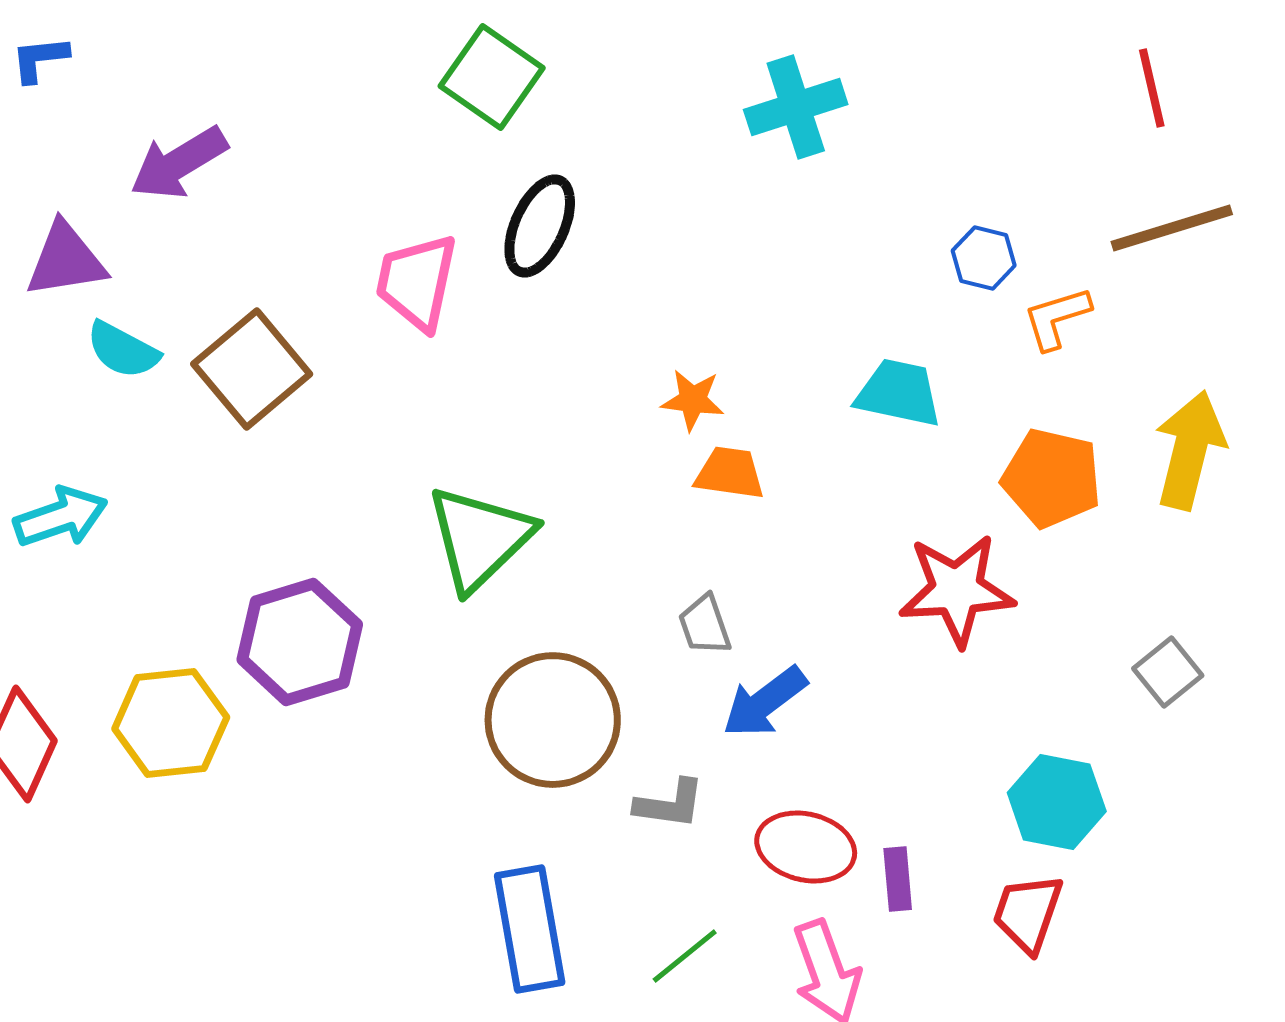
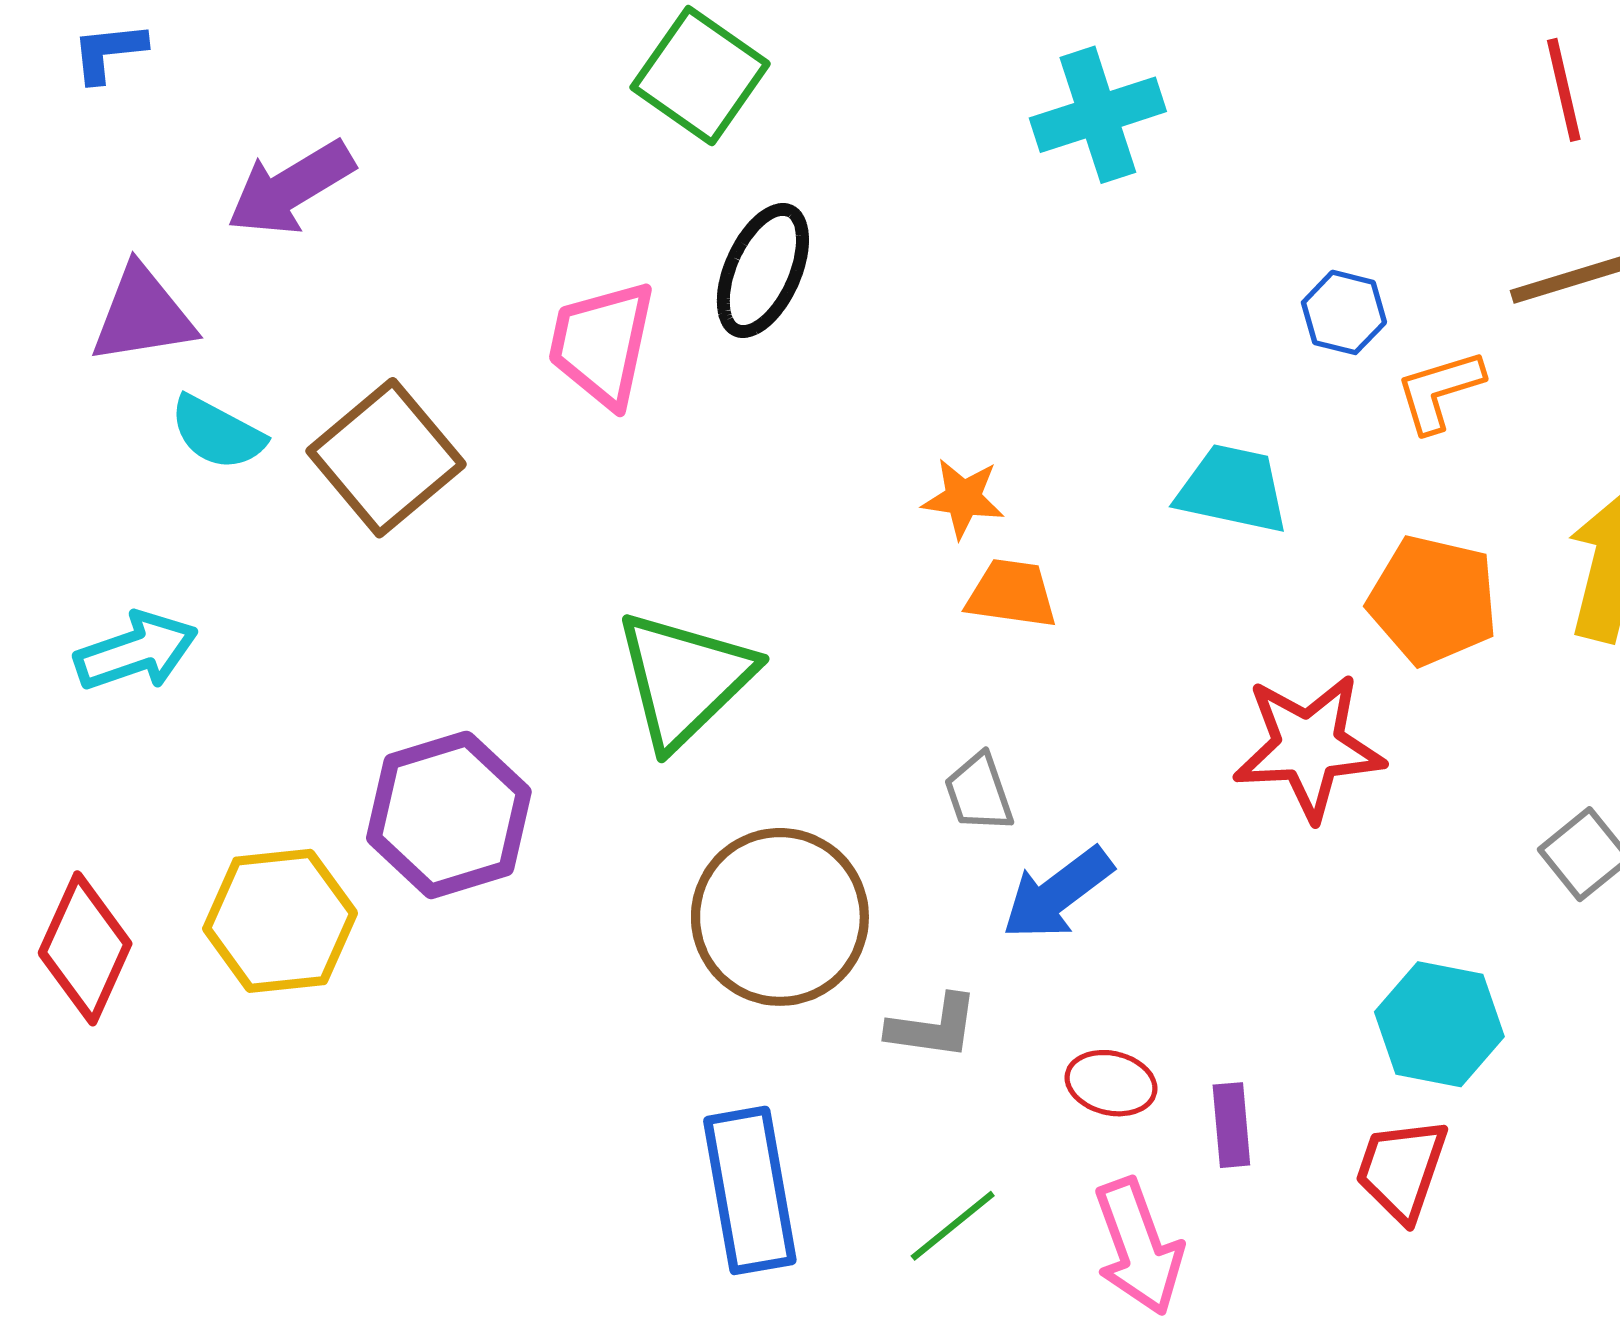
red ellipse: (806, 847) -> (1111, 1083), size x0.7

